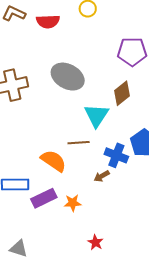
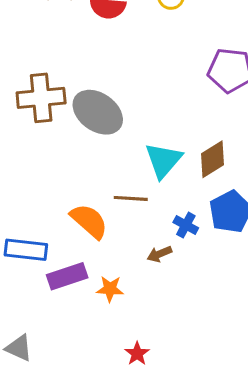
gray ellipse: (68, 77) -> (98, 112), moved
brown diamond: (122, 93) -> (212, 159), moved
blue cross: (116, 155) -> (186, 225), size x0.7

